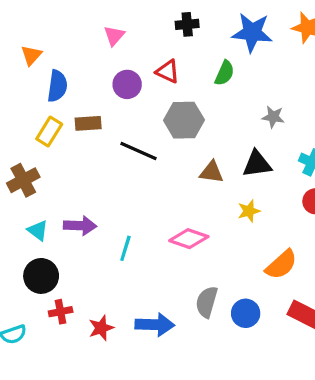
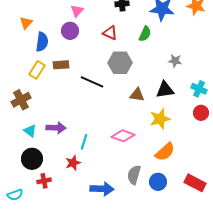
purple circle: (127, 84) -> (70, 31), moved
yellow star: (249, 211) -> (160, 119), size x1.5
orange semicircle: (281, 265) -> (165, 152), moved
red star: (101, 328) -> (73, 163), moved

